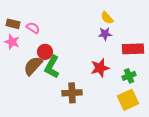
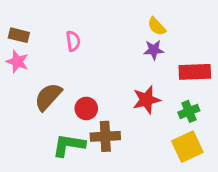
pink semicircle: (33, 28) -> (73, 41), moved, turned 48
red circle: (45, 52) -> (86, 109), moved
green L-shape: (52, 67) -> (69, 145), moved, turned 70

